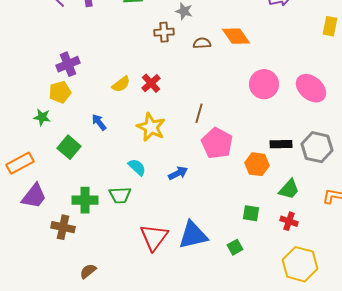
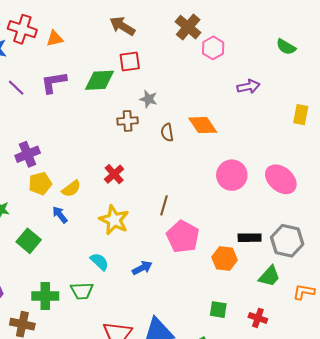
brown semicircle: (202, 43) -> (167, 132), turned -96
yellow semicircle: (121, 84) -> (71, 189), moved
yellow pentagon: (60, 92) -> (40, 183), moved
green trapezoid: (289, 189) -> (269, 276), moved

